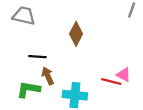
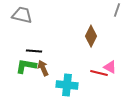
brown diamond: (76, 34) -> (91, 36), moved
green L-shape: (28, 89) -> (26, 66), moved

